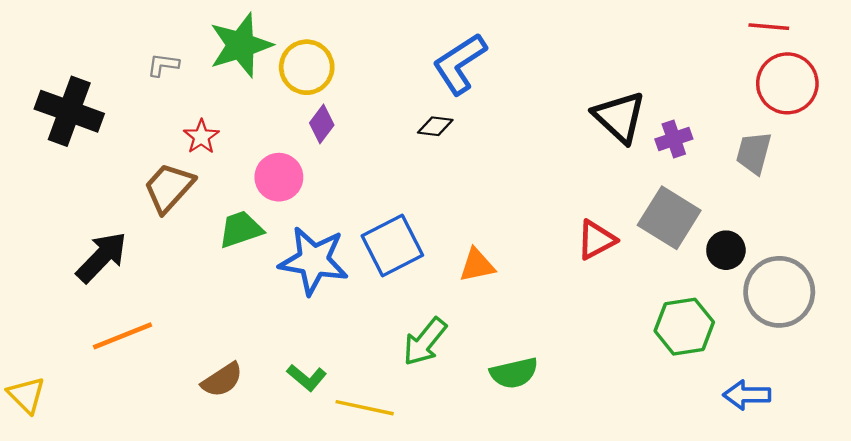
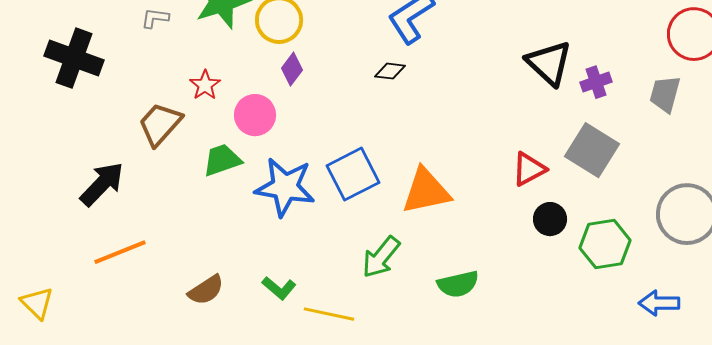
red star: (201, 137) -> (205, 85), moved
black circle: (726, 250) -> (550, 219), moved
orange triangle: (477, 265) -> (426, 191), size x1.6

